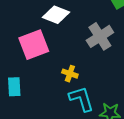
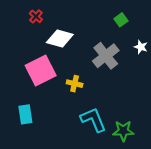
yellow cross: (70, 74) -> (75, 84), moved

